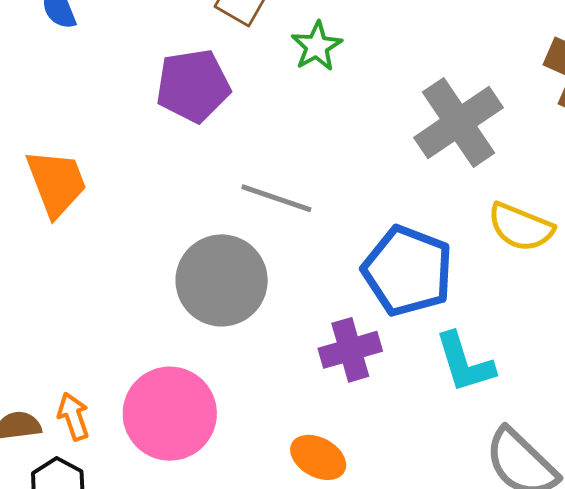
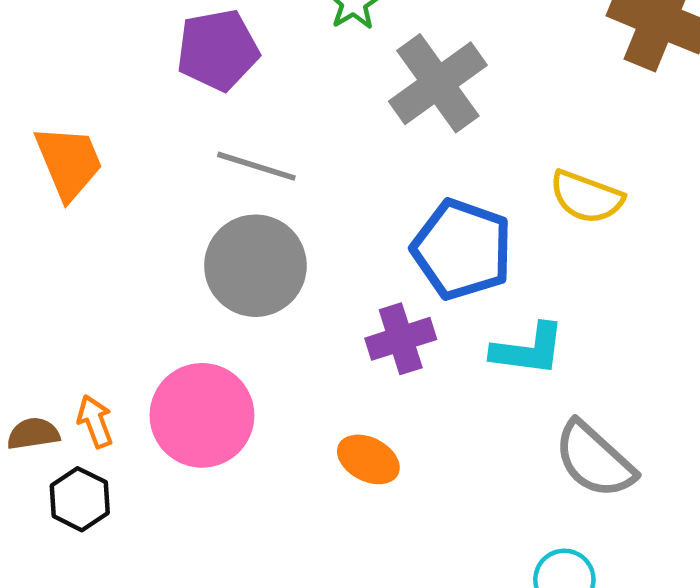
gray cross: (459, 123) -> (438, 83), moved
gray line: (276, 198) -> (256, 166), moved
cyan L-shape: (465, 363) -> (528, 350), turned -64

